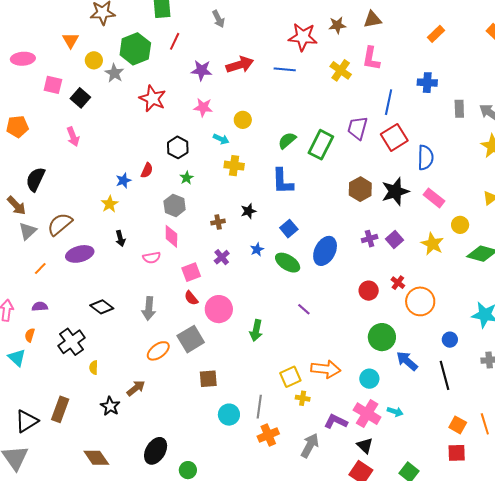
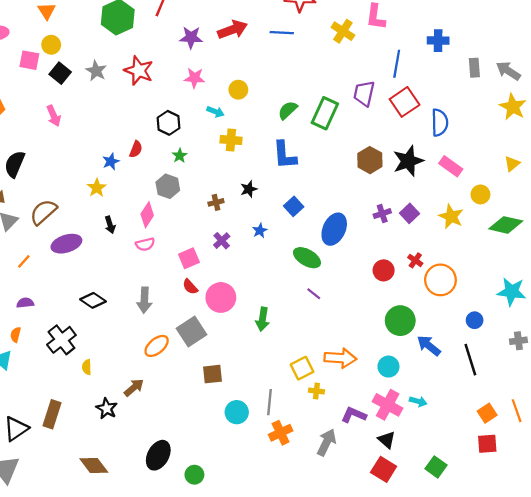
yellow circle: (94, 60) -> (51, 45), moved
gray star: (114, 73) -> (96, 71), moved
pink diamond: (171, 236) -> (147, 215), moved, turned 35
green ellipse: (288, 263) -> (307, 258), moved
orange square: (458, 425) -> (487, 413), turned 30

